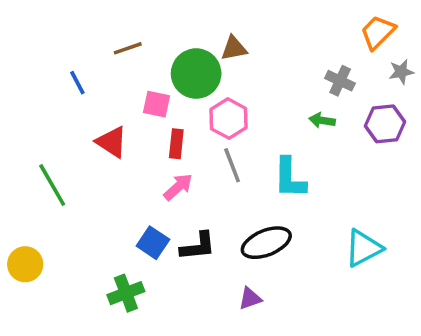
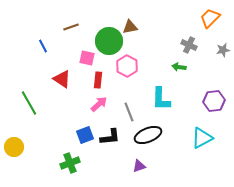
gray star: (401, 72) -> (223, 50), moved
purple hexagon: (385, 124) -> (214, 101), moved
gray line: (232, 165) -> (129, 112), moved
blue square: (153, 243) -> (85, 135), turned 36

